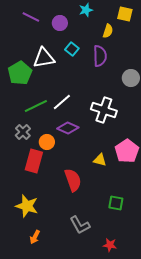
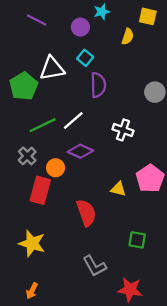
purple circle: (60, 23) -> (80, 27), moved
purple semicircle: (100, 56) -> (98, 85), moved
white cross: (104, 110) -> (123, 130), size x0.7
orange arrow: (35, 237) -> (32, 291), moved
red star: (110, 245) -> (130, 290), size x1.5

